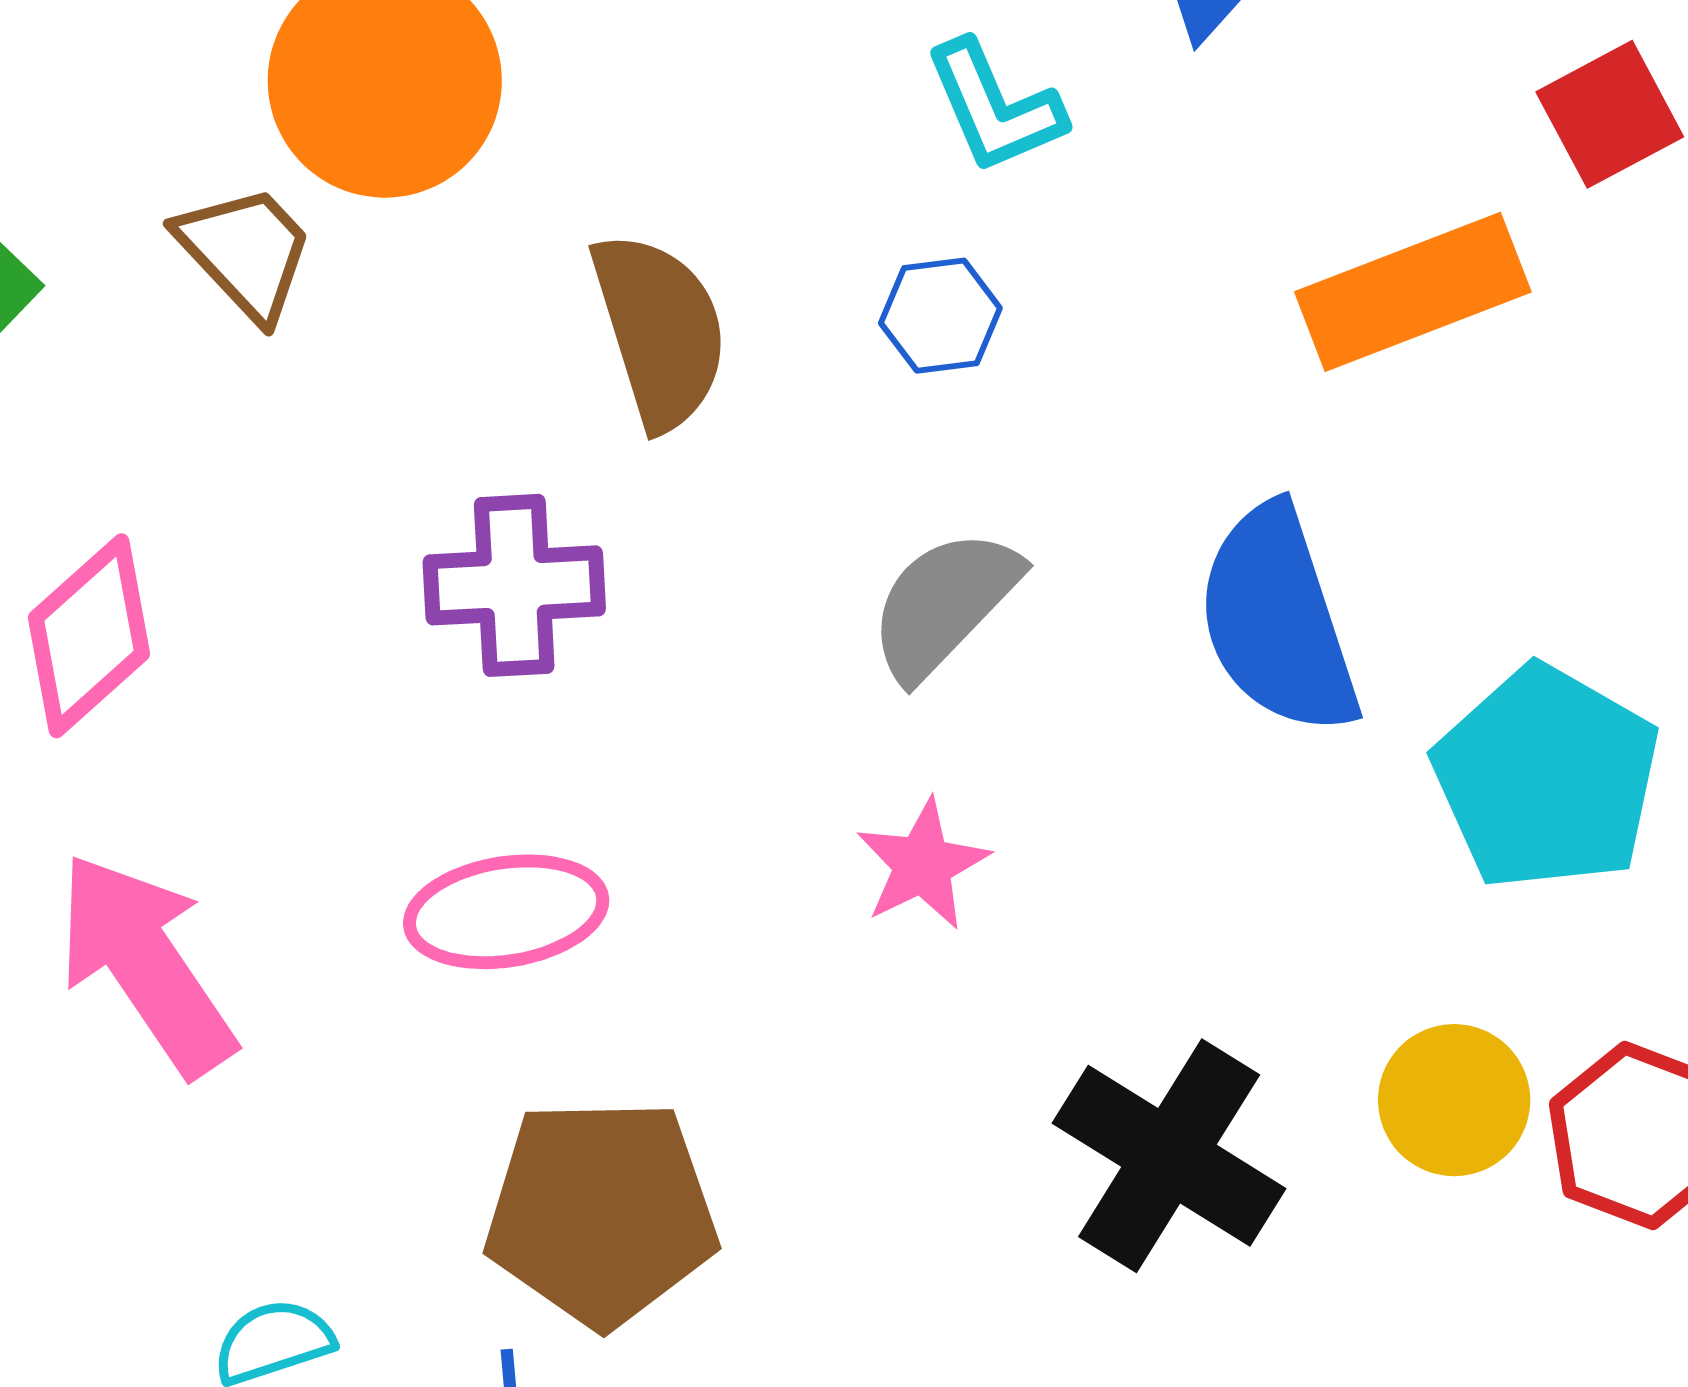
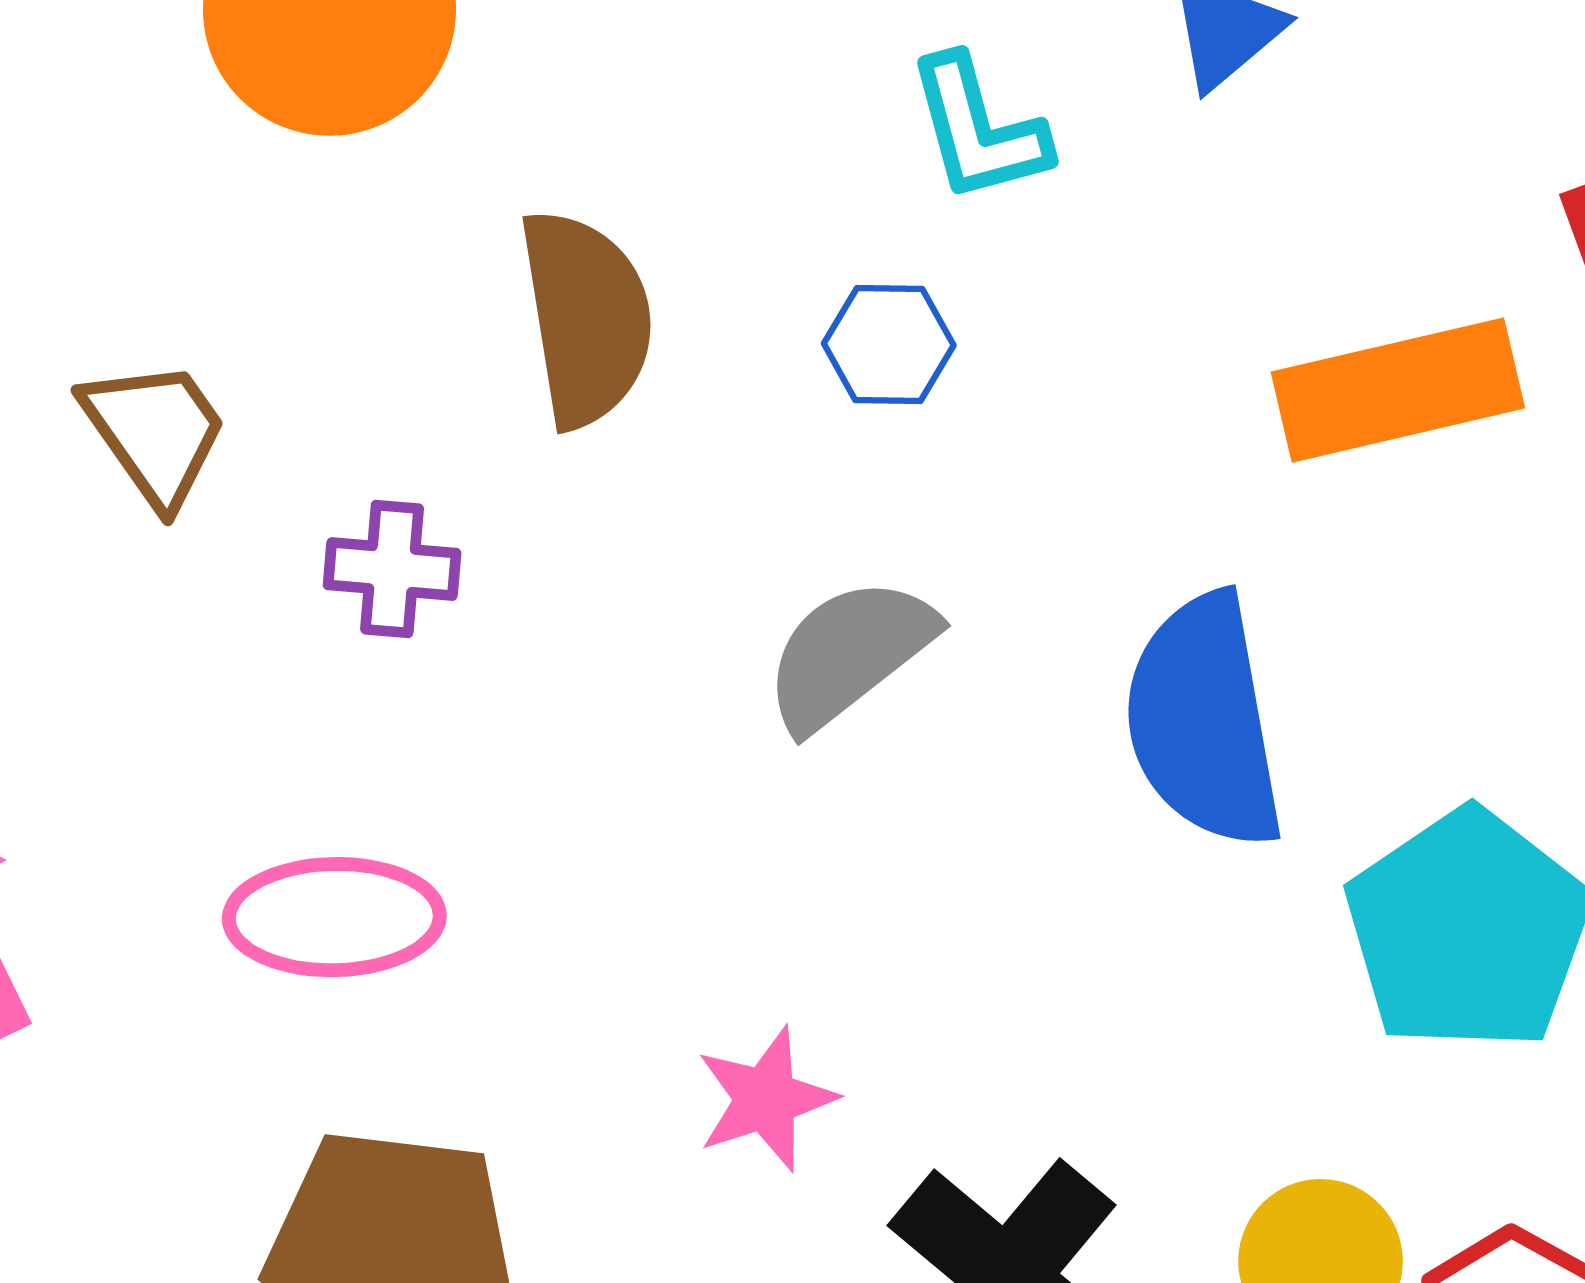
brown trapezoid: (246, 252) -> (155, 432), moved
purple cross: (514, 585) -> (392, 569), size x0.7
pink star: (923, 865) -> (766, 1099), moved

